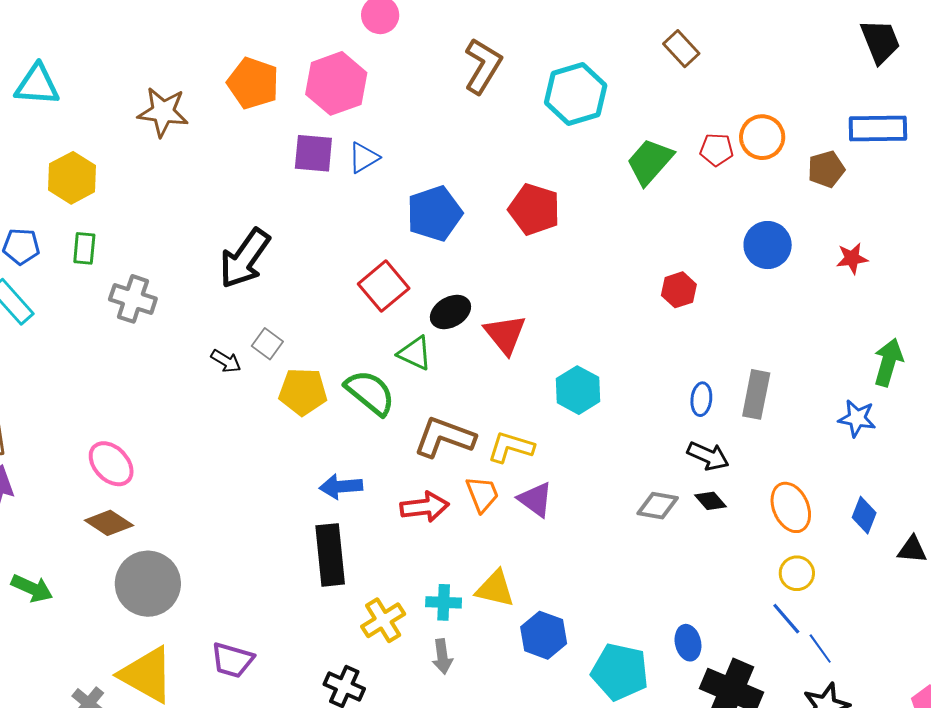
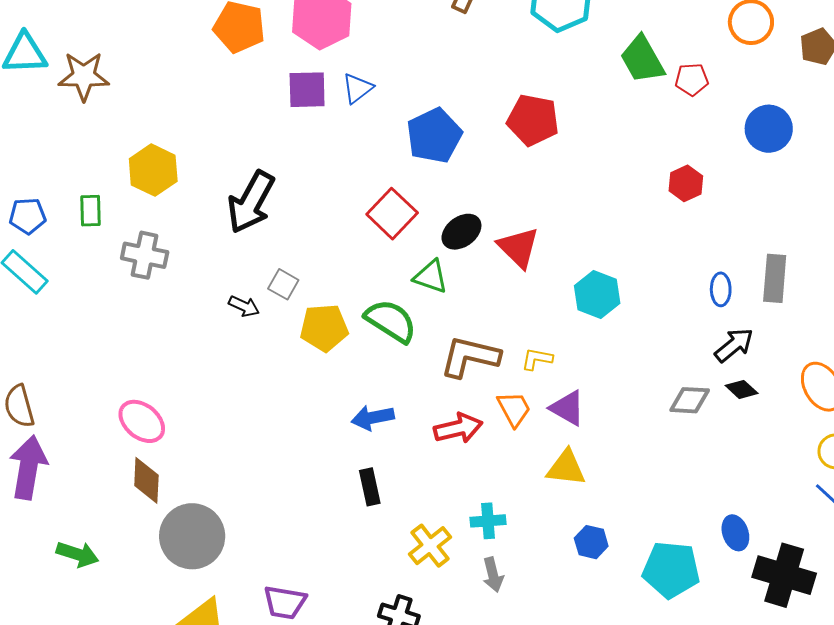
brown star: (163, 112) -> (84, 76), moved
red pentagon: (717, 150) -> (692, 79), moved
green trapezoid: (650, 162) -> (642, 59), turned -64
yellow hexagon: (72, 178) -> (153, 170), moved
yellow L-shape: (511, 447) -> (537, 359), size x0.7
black arrow: (708, 456) -> (734, 345), turned -57
brown diamond: (109, 523) -> (146, 480), turned 66
black rectangle: (330, 555) -> (370, 487), size x0.6
yellow triangle: (495, 589) -> (566, 468), moved
blue hexagon: (544, 635) -> (591, 542), size x0.7

